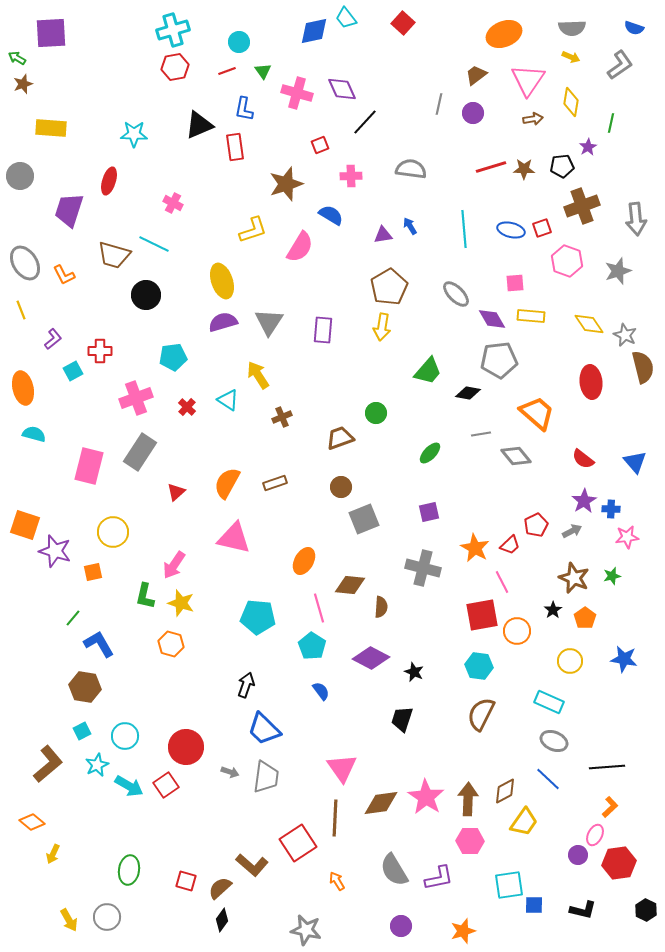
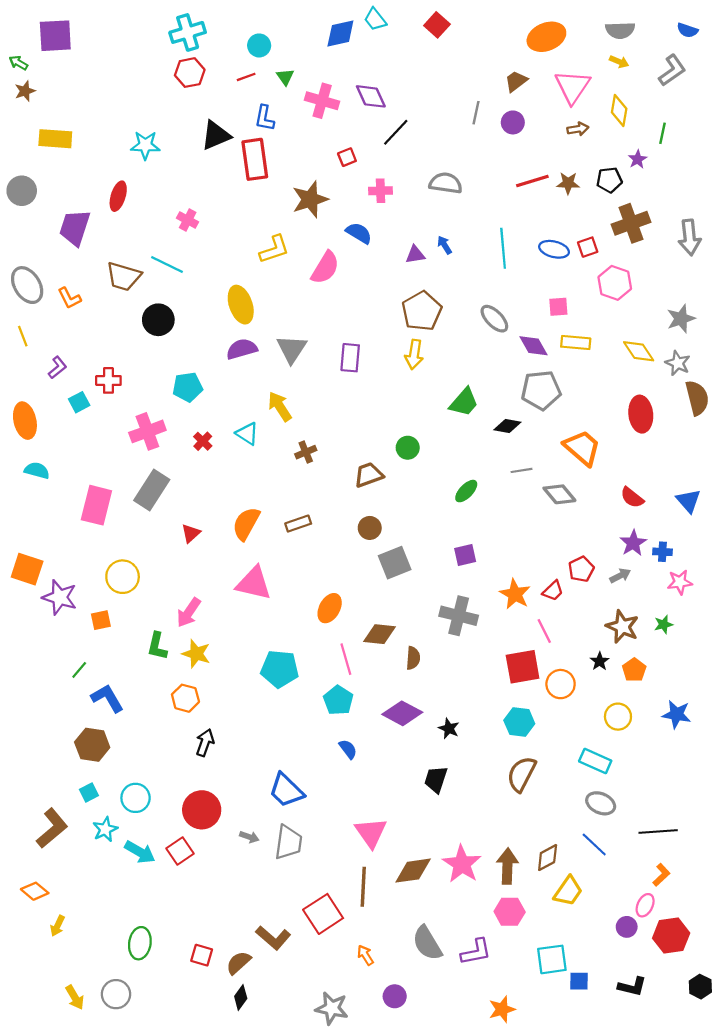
red rectangle: (235, 147) -> (255, 159), size x1.4
gray star: (618, 271) -> (681, 319), moved
black arrow: (246, 685) -> (205, 743), moved
purple circle: (401, 926) -> (395, 996), moved

